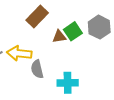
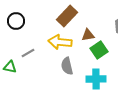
green square: (73, 31) -> (99, 50), moved
yellow arrow: (19, 53) -> (60, 42), moved

